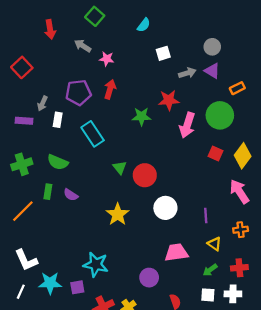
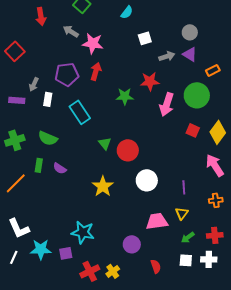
pink star: (107, 59) -> (93, 43), size x1.5
yellow triangle: (214, 244) -> (182, 213), moved, turned 32

